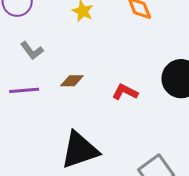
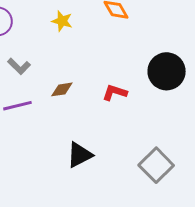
black triangle: (80, 150) -> (80, 155), size x0.7

